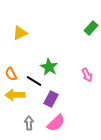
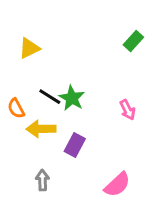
black line: (34, 81) -> (50, 97), moved
yellow arrow: (15, 95) -> (41, 129), moved
pink semicircle: (56, 123) -> (117, 185), moved

